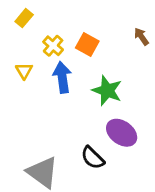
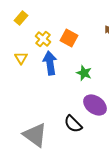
green star: (107, 91) -> (84, 73), size x0.7

